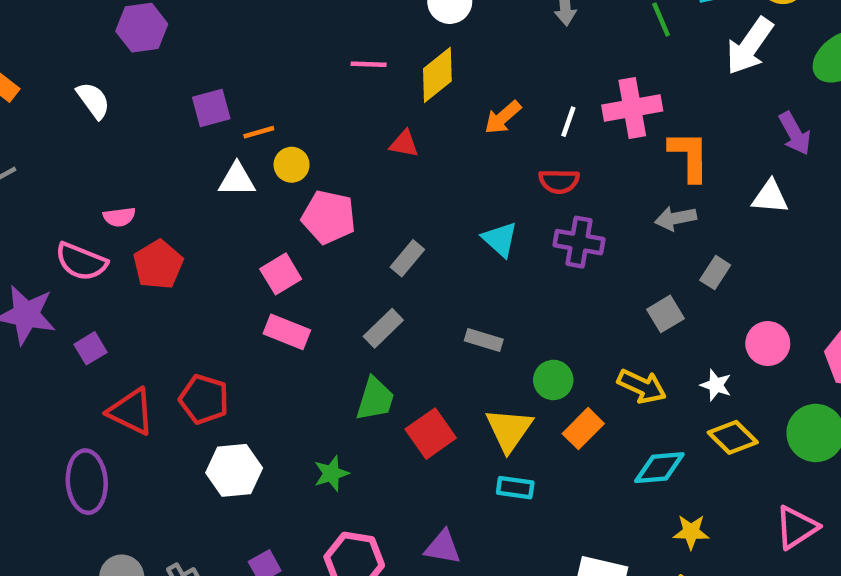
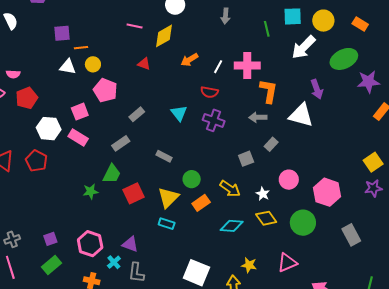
white triangle: (770, 197) -> (301, 115), size x1.5
white hexagon: (234, 470) -> (49, 129), moved
green star: (331, 473) -> (91, 191), moved
yellow star: (691, 532) -> (249, 265), moved

